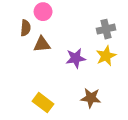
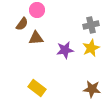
brown semicircle: (26, 28) -> (22, 24), turned 32
brown star: (91, 98) -> (92, 89), moved

